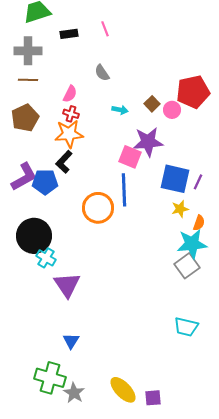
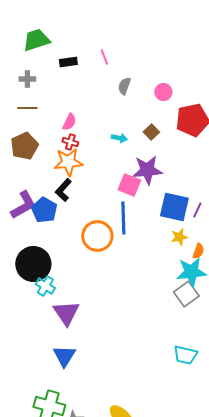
gray cross: (28, 51) -> (27, 79), size x0.6
gray semicircle: (102, 73) -> (124, 86), moved, turned 54
pink circle: (172, 110) -> (163, 92), moved
blue pentagon: (45, 182) -> (44, 210), turned 30
blue triangle: (71, 341) -> (64, 356), moved, size x1.4

